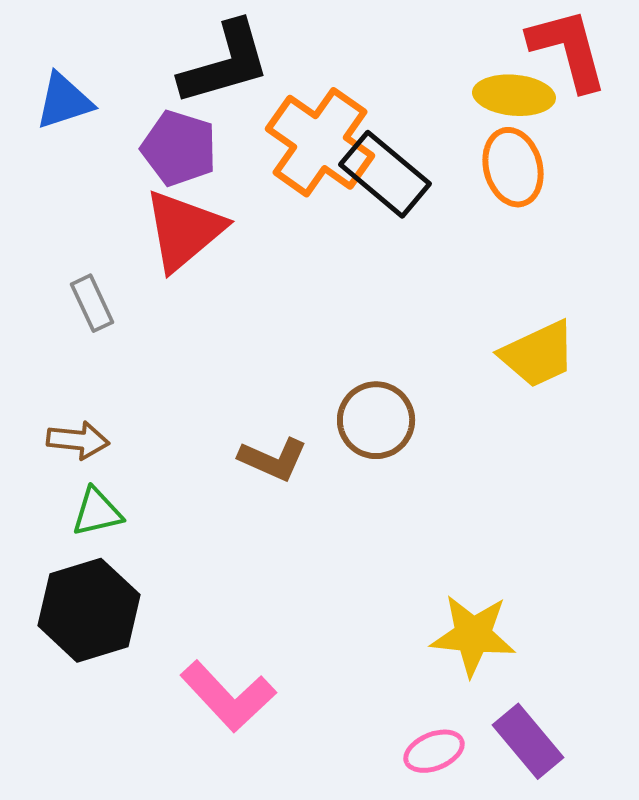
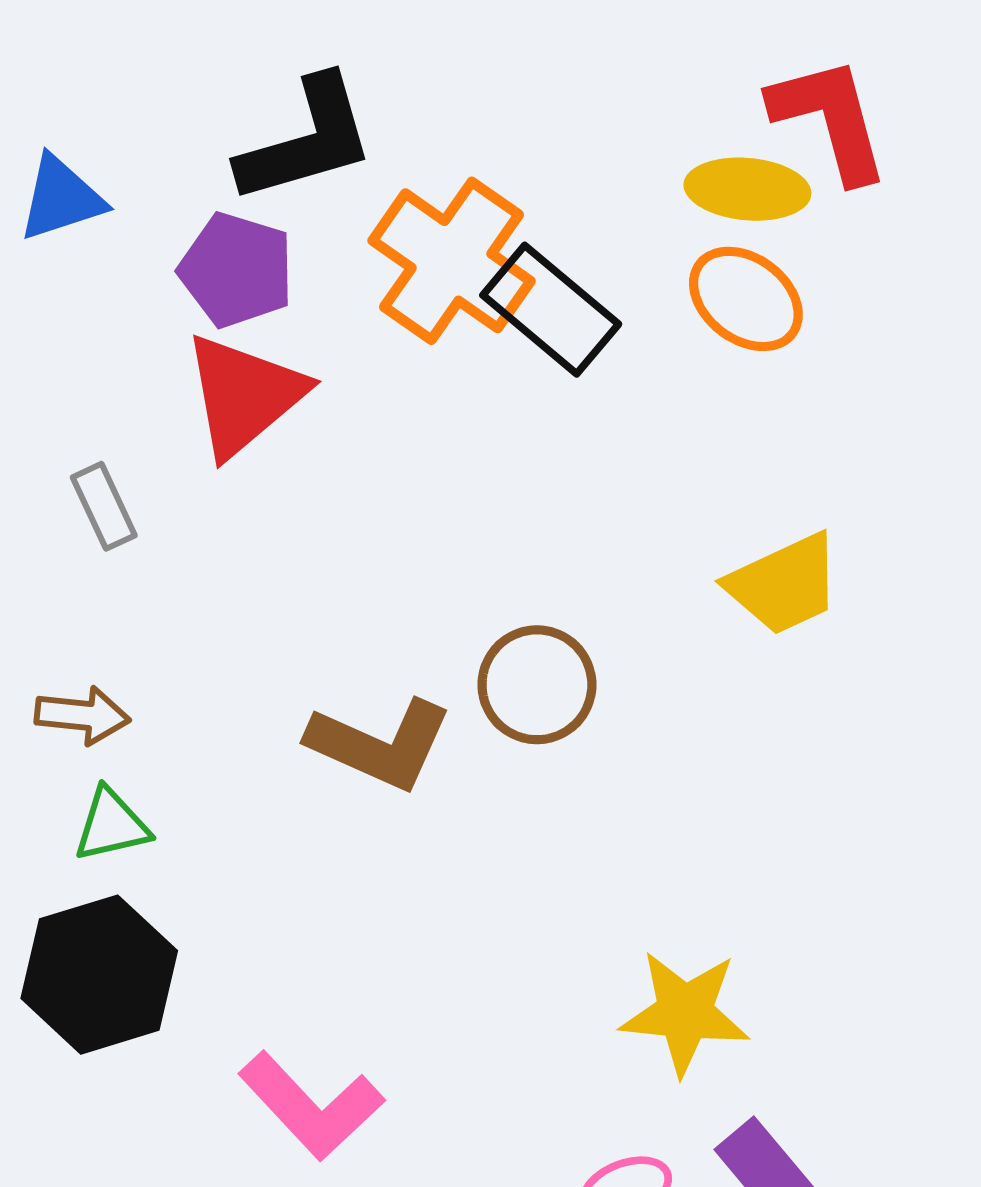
orange ellipse: (513, 167) -> (746, 299), turned -38
brown L-shape: (273, 459) -> (380, 744), size x1.4

